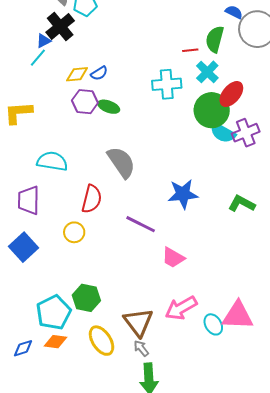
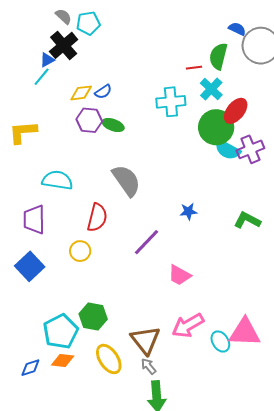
blue star: (183, 194) -> (188, 211), size x0.6
purple line: (141, 224) -> (146, 242), turned -72

